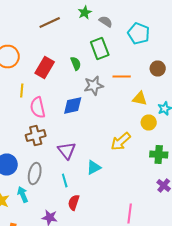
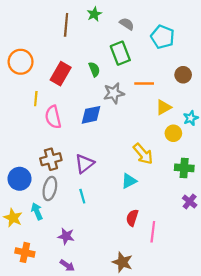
green star: (85, 12) -> (94, 14), moved
brown line: (50, 22) -> (66, 25), turned -60
yellow triangle: (140, 98) -> (164, 107), turned -42
brown cross: (36, 136) -> (51, 159), moved
yellow arrow: (121, 142) -> (143, 154), turned -90
purple triangle: (67, 150) -> (85, 164), turned 30
cyan triangle: (94, 168) -> (129, 181), moved
red semicircle: (74, 202) -> (132, 218), moved

